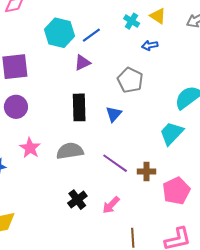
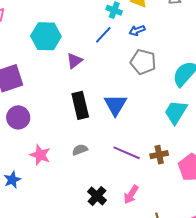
blue line: (91, 35) -> (103, 35), moved
gray pentagon: (130, 80) -> (143, 62), moved
blue triangle: (114, 114) -> (115, 105), size x1.4
gray semicircle: (70, 151) -> (80, 150), size x0.6

